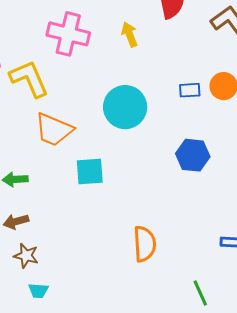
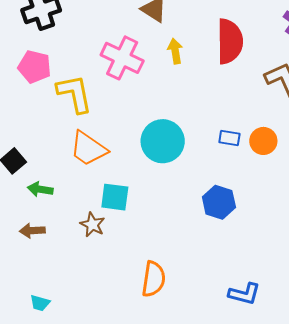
yellow arrow: (130, 34) -> (175, 51), moved
brown star: (26, 256) -> (92, 225), moved

